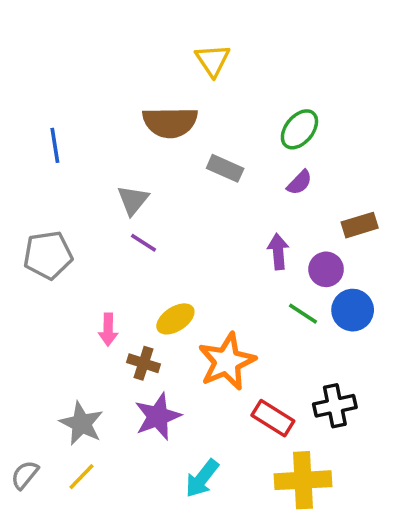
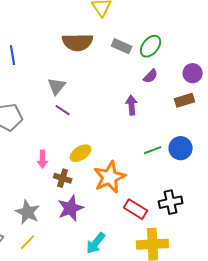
gray rectangle: (225, 168) -> (122, 46), moved
purple arrow: (278, 252) -> (132, 105), moved
purple circle: (326, 269) -> (193, 73), moved
green line: (303, 314) -> (153, 150), turned -54

